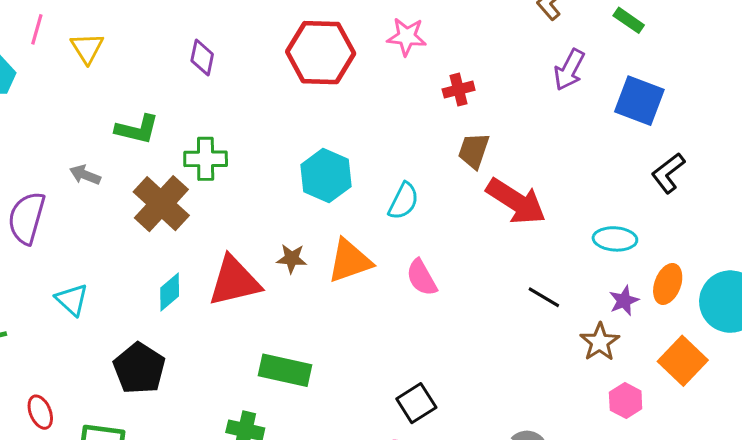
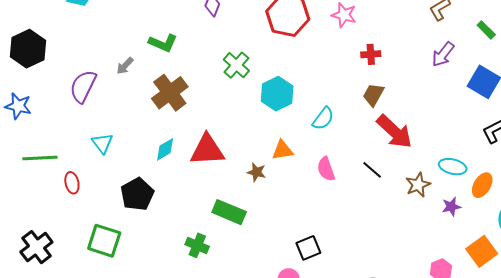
green cross: (206, 159) -> (236, 65), moved, turned 32
gray arrow: (85, 175) -> (125, 66), turned -78
brown star: (292, 259) -> (256, 172), moved
orange triangle: (350, 261) -> (282, 150), size x0.7
orange ellipse: (668, 284) -> (482, 185), moved
black line: (544, 297) -> (372, 170), moved
brown star: (600, 342) -> (418, 185), moved
red ellipse: (40, 412) -> (72, 183), moved

